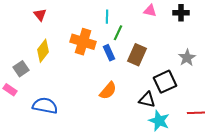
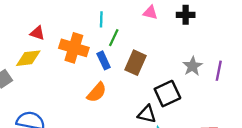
red triangle: (40, 15) -> (37, 33), moved, turned -32
yellow diamond: (43, 51) -> (28, 58), turned 45
orange semicircle: (108, 91) -> (97, 92), moved

